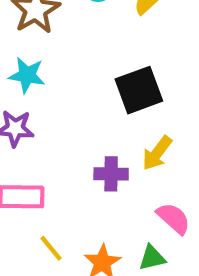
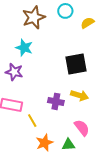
yellow arrow: (157, 153) -> (79, 95), turned -120
yellow line: (51, 248) -> (32, 121), moved

